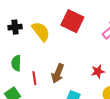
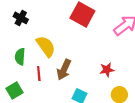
black cross: (15, 27) -> (21, 18), turned 32
yellow semicircle: (41, 31) -> (46, 46), moved

